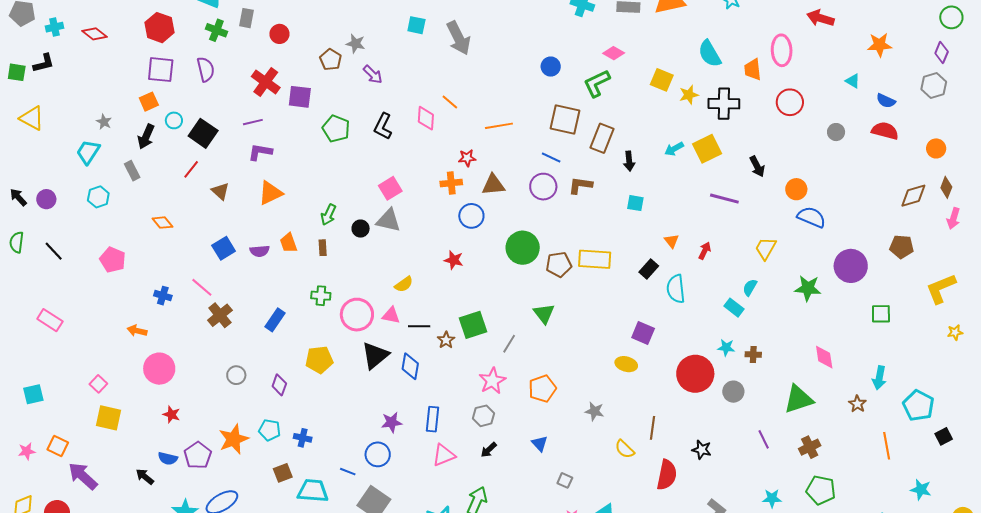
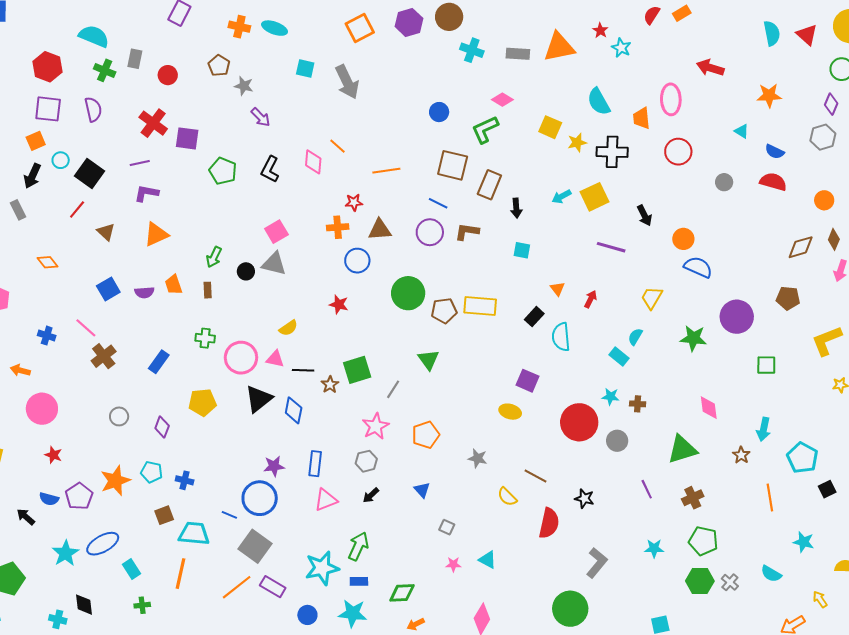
brown pentagon: (331, 60) -> (219, 66), moved
brown line: (653, 428) -> (536, 476), turned -70
blue circle: (378, 454) -> (260, 498), size x1.4

